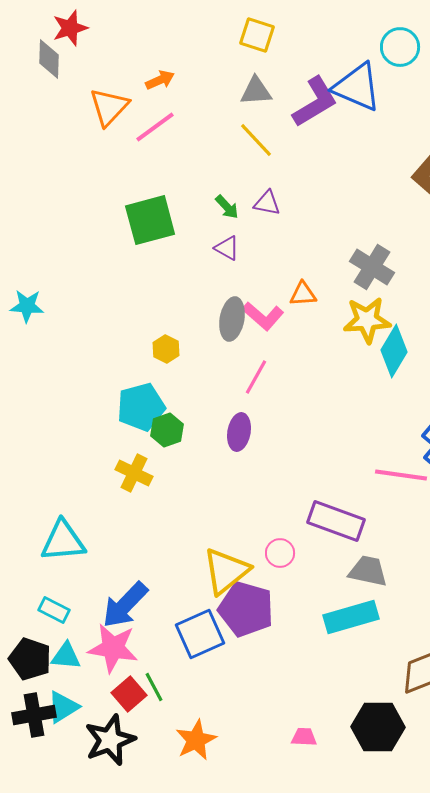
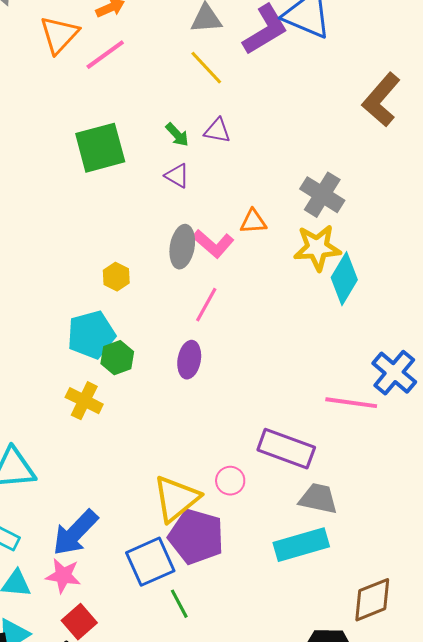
pink star: (113, 648) -> (63, 576), size x0.7
green line: (154, 687) -> (179, 604), moved

